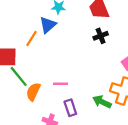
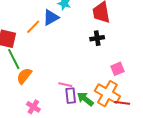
pink line: (61, 84) -> (65, 85), moved
purple rectangle: (70, 108) -> (71, 96), moved

